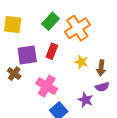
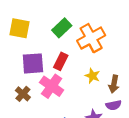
brown cross: (14, 74) -> (23, 94), moved
pink cross: (47, 86) -> (52, 86), moved

